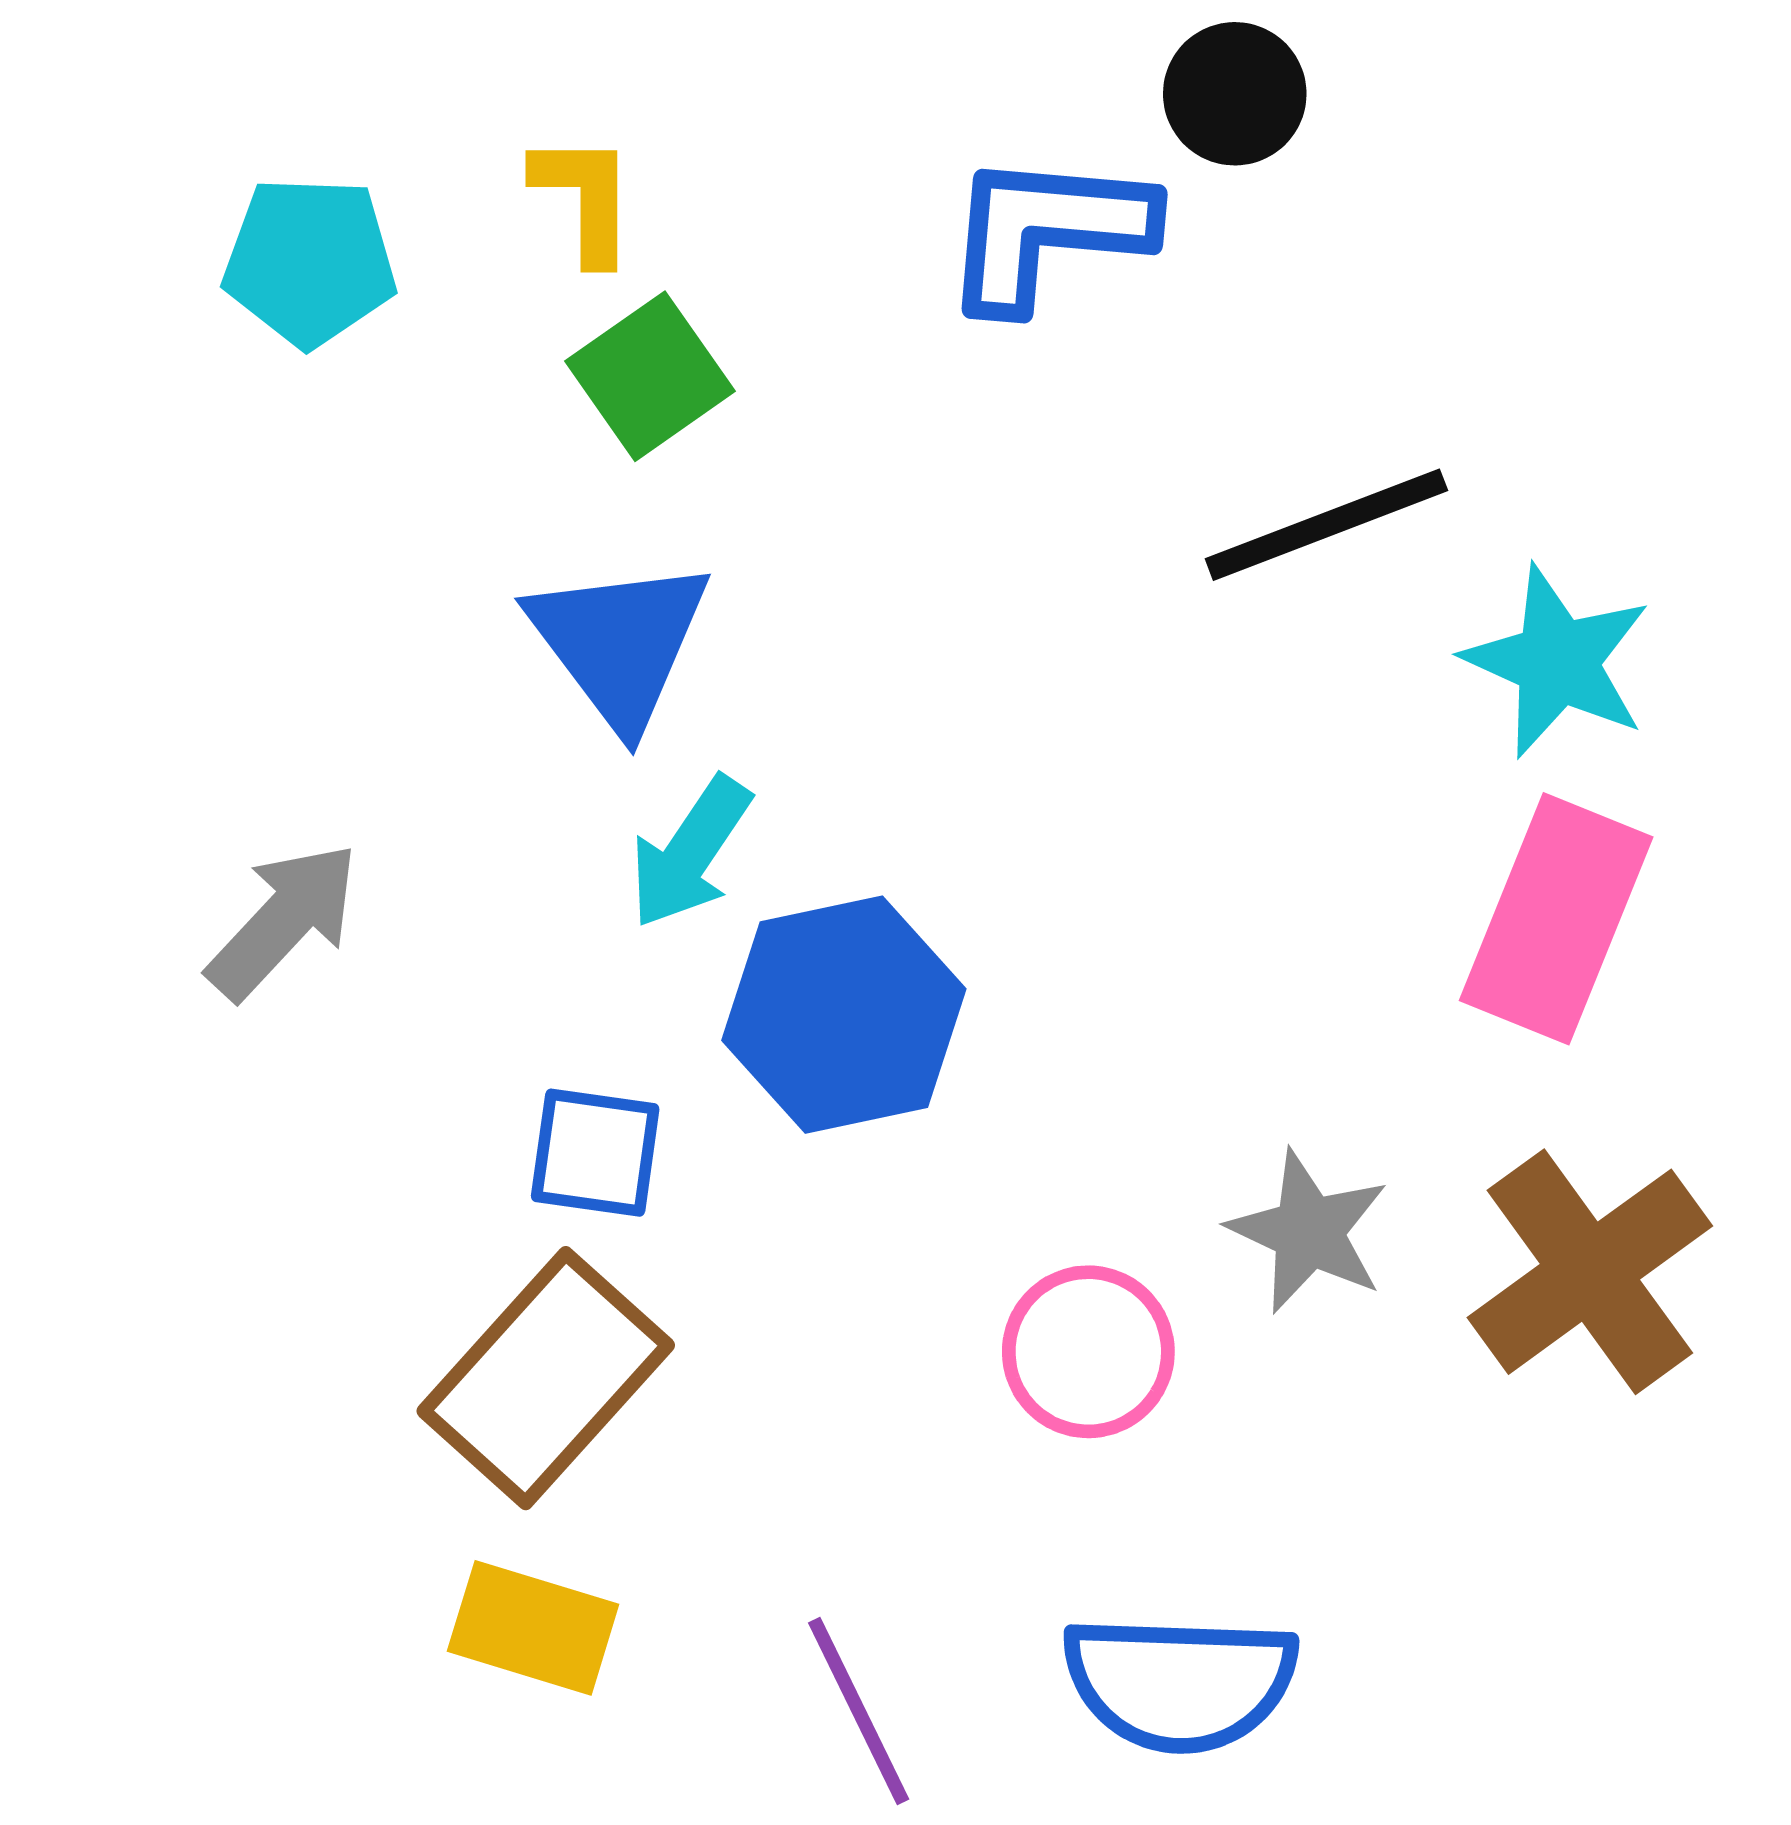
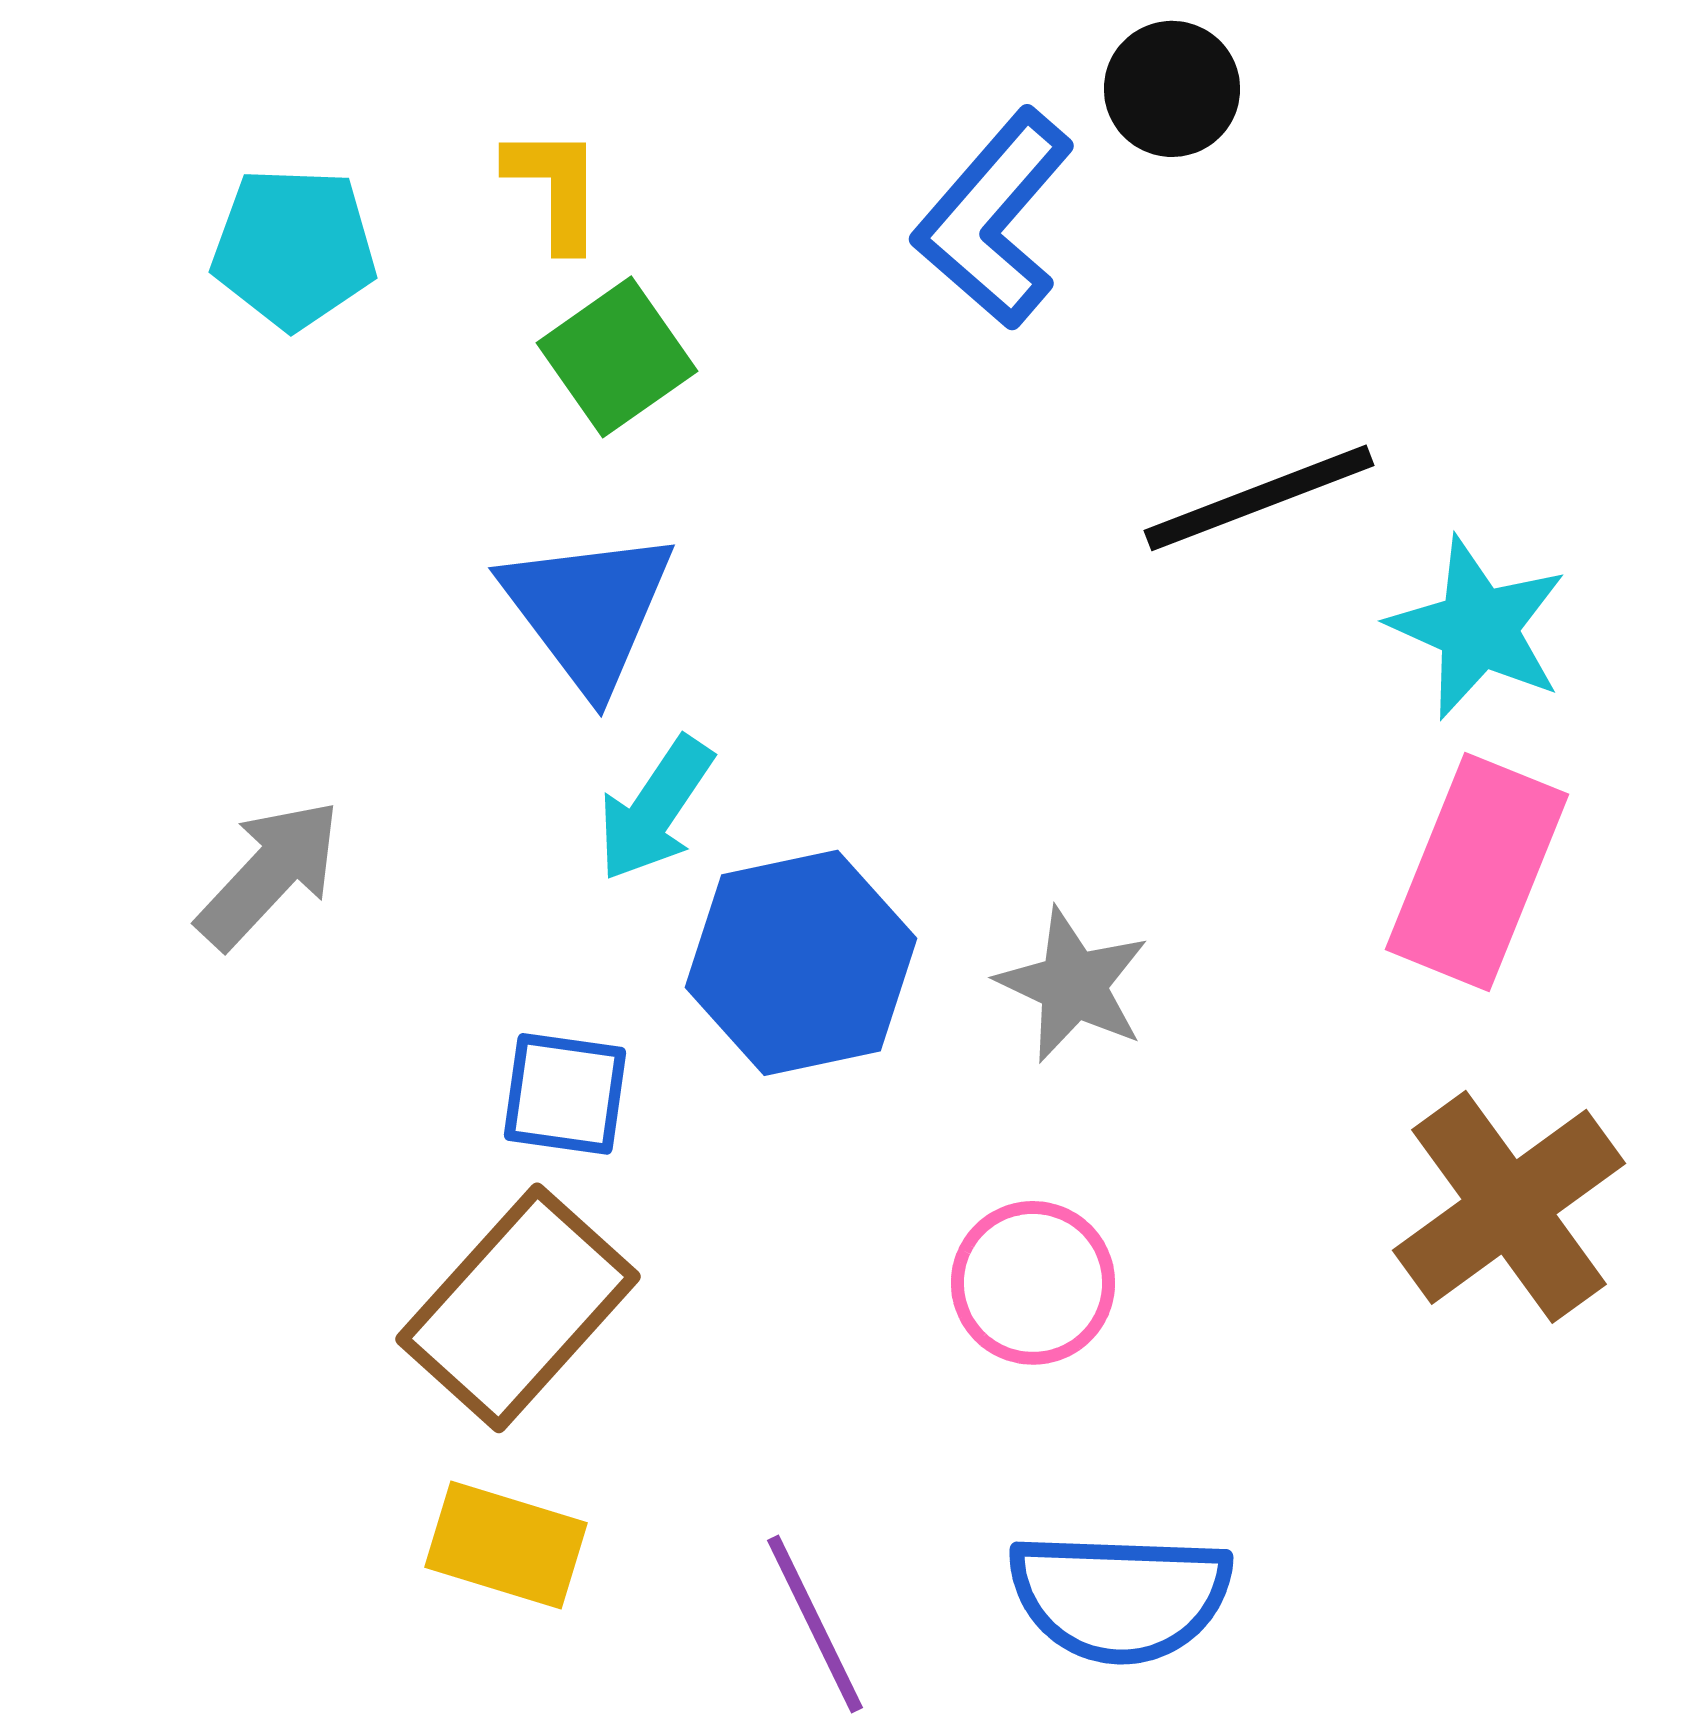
blue L-shape: (1047, 231) -> (994, 219), turned -54
gray star: (1309, 1232) -> (1073, 985), moved

